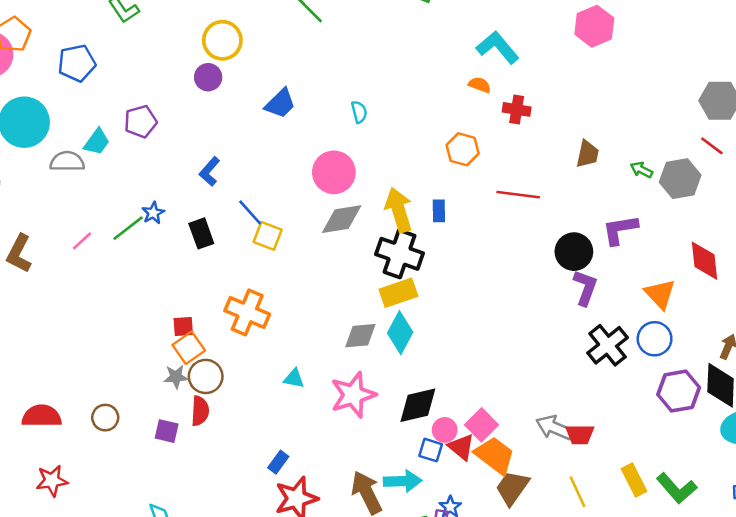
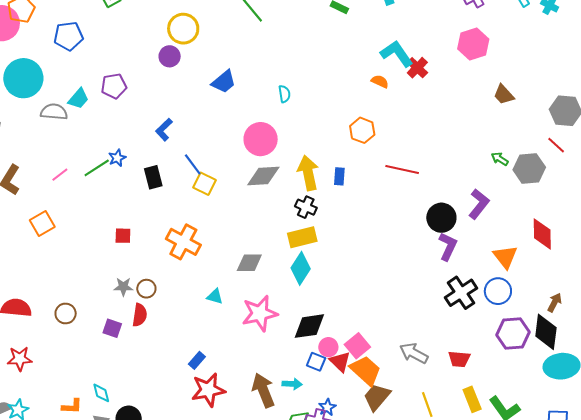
red cross: (517, 109) -> (417, 68), moved, turned 30
brown trapezoid: (588, 154) -> (504, 95), moved, turned 120
purple L-shape: (620, 230) -> (479, 204), turned 132
black cross: (400, 254) -> (306, 207), size x0.6
red square: (183, 327) -> (123, 236), moved
gray diamond: (360, 336) -> (249, 263), moved
orange square: (189, 348) -> (42, 223), moved
brown circle: (206, 376) -> (146, 289), size x0.7
red trapezoid: (580, 435) -> (459, 359), moved
cyan arrow: (403, 481) -> (292, 384), size x0.7

